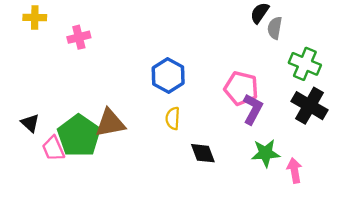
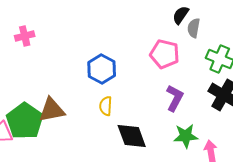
pink pentagon: (241, 88) -> (165, 54), moved
black diamond: (203, 153) -> (132, 136), size x1.4

